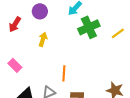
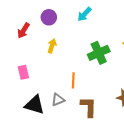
green cross: (89, 27) -> (99, 53), moved
pink rectangle: (15, 65) -> (23, 72), turned 32

